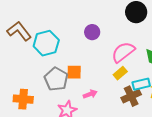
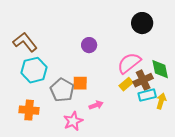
purple circle: (92, 32) -> (89, 45), moved
cyan hexagon: (46, 43) -> (34, 70), moved
brown cross: (131, 96) -> (143, 80), moved

